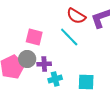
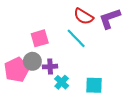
pink square: (34, 37) -> (40, 38), turned -30
cyan cross: (55, 79) -> (62, 82), turned -32

